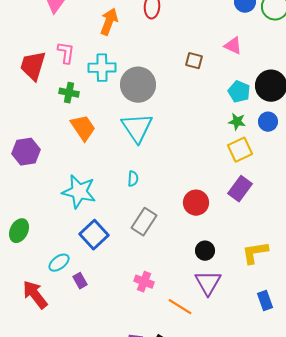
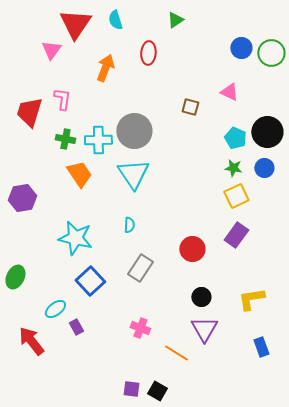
cyan cross: (102, 68) -> (98, 140), moved

